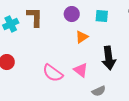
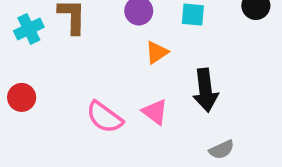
gray semicircle: (99, 91) -> (222, 150), moved

